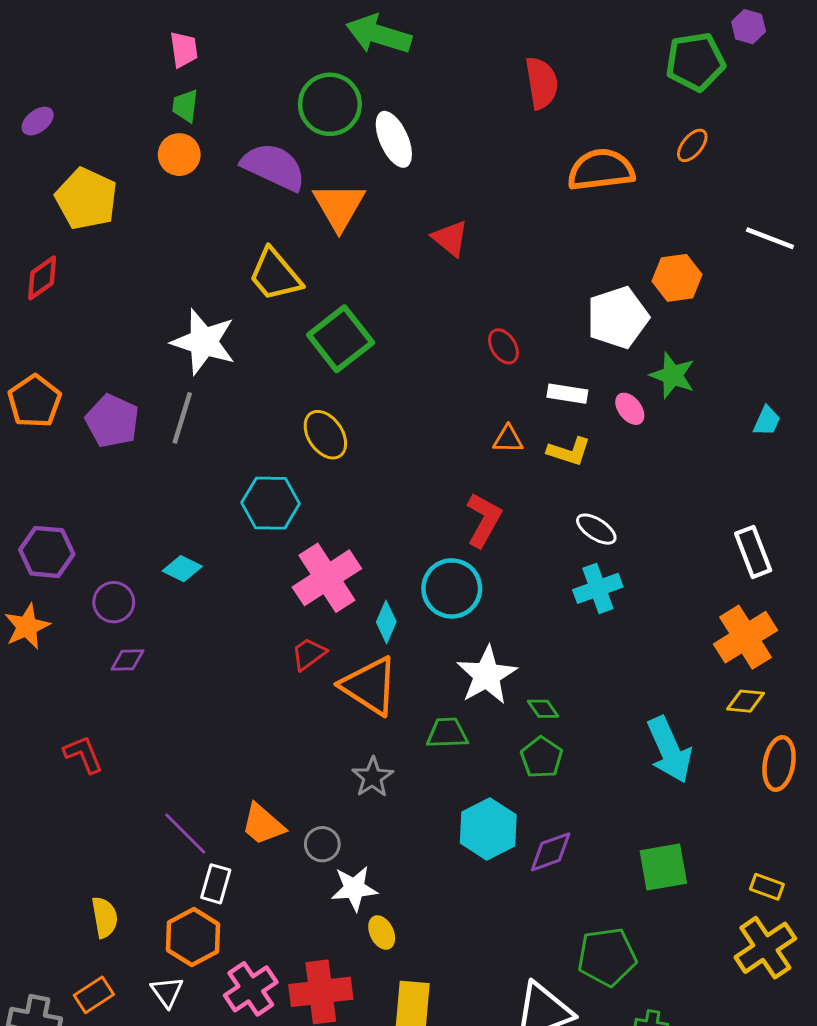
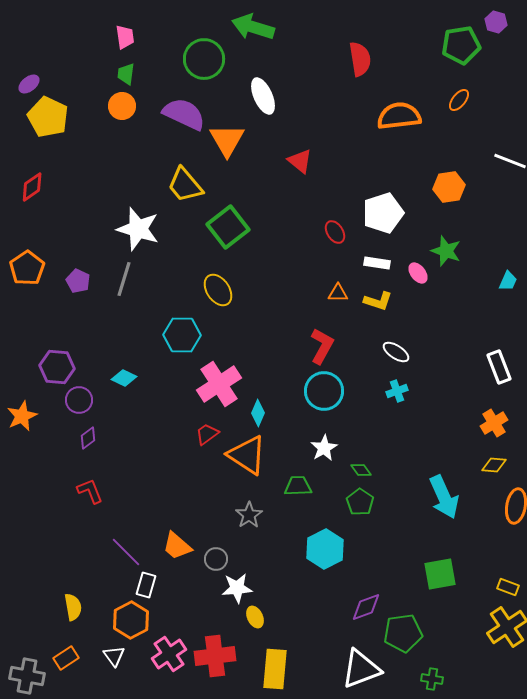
green circle: (330, 104) -> (204, 59), moved
yellow pentagon: (86, 199) -> (48, 117), moved
white pentagon: (618, 317) -> (383, 213), moved
purple pentagon: (112, 421) -> (78, 281), size x0.7
purple hexagon: (47, 552) -> (57, 367), moved
cyan circle: (452, 588) -> (324, 391), moved
cyan cross: (598, 588) -> (397, 391), size x0.7
orange cross: (746, 637) -> (494, 423), size x0.7
purple diamond: (127, 660) -> (88, 438), turned -35
white star: (487, 675) -> (324, 448), size x0.7
red L-shape: (83, 754) -> (90, 491), moved
purple diamond: (551, 852) -> (366, 607), moved

